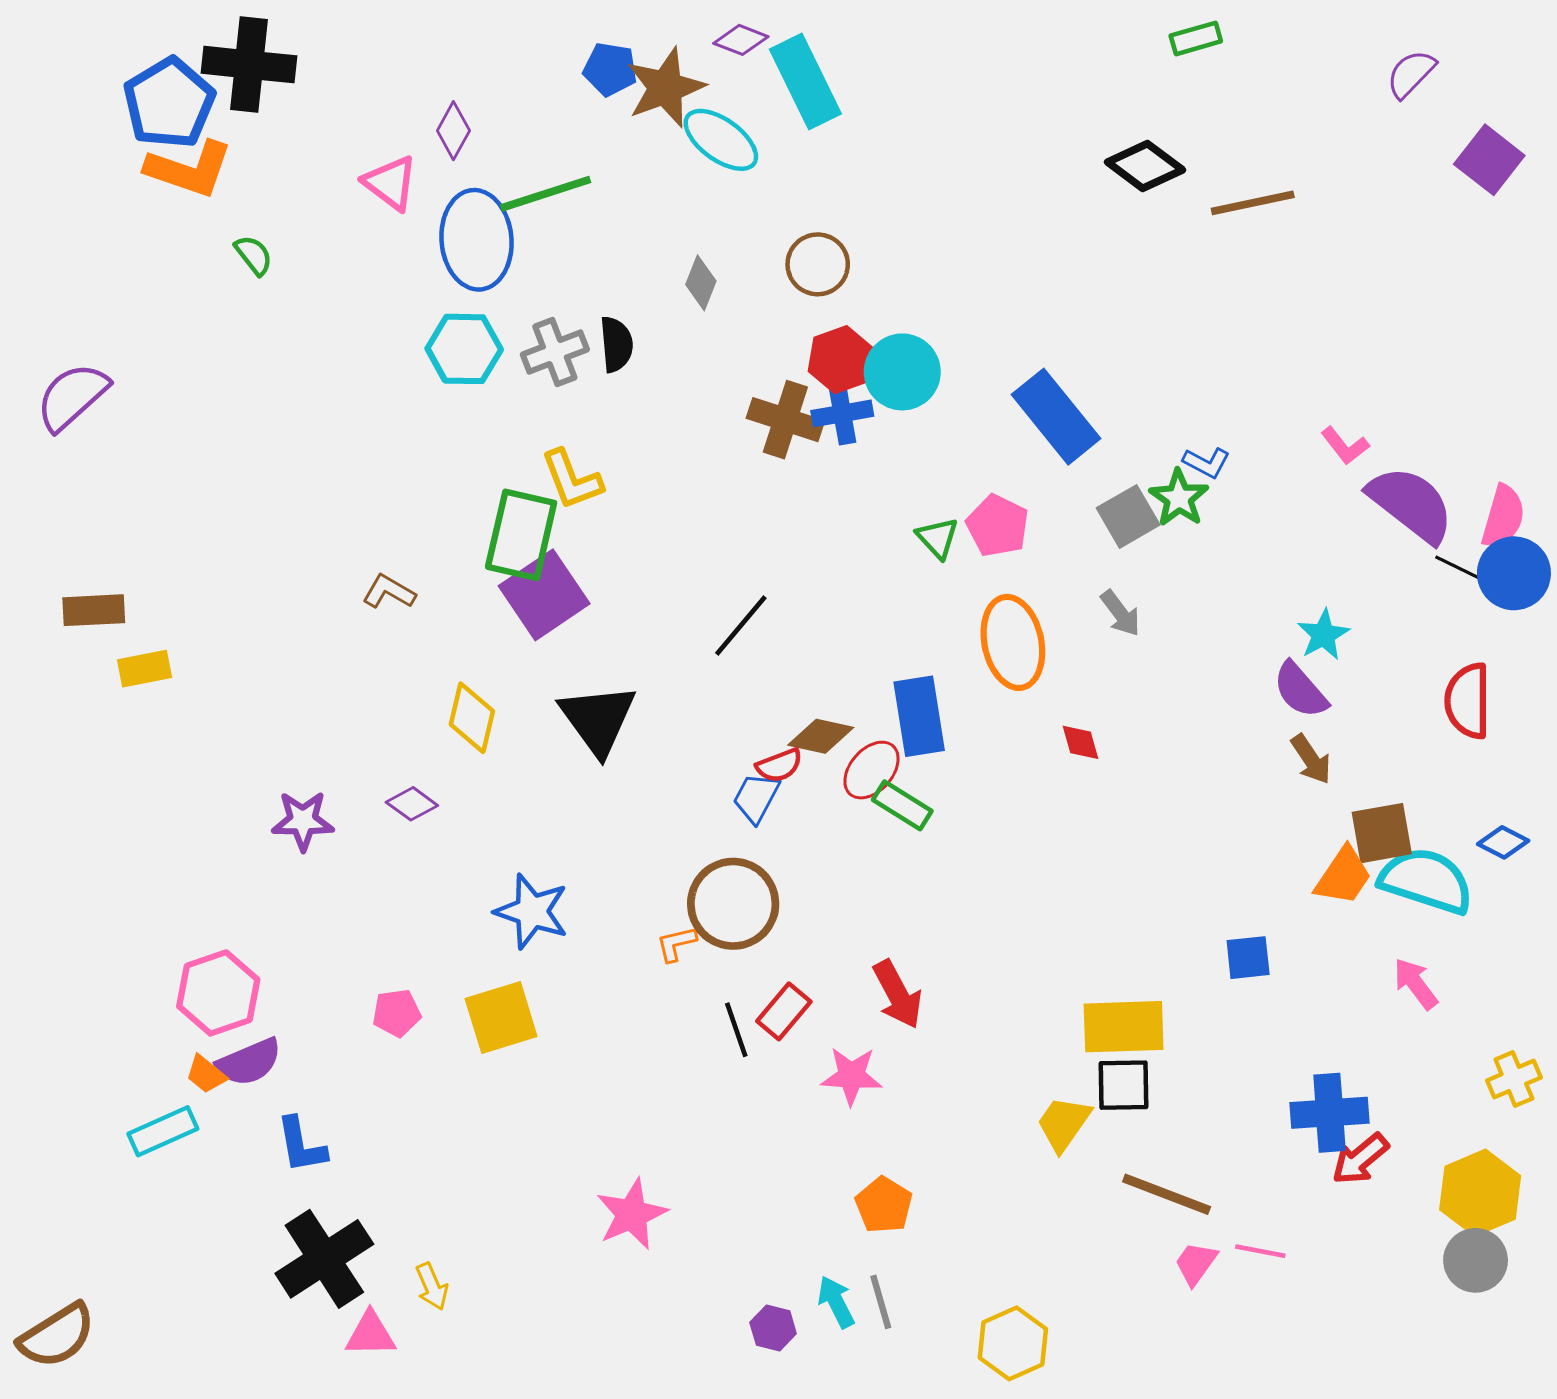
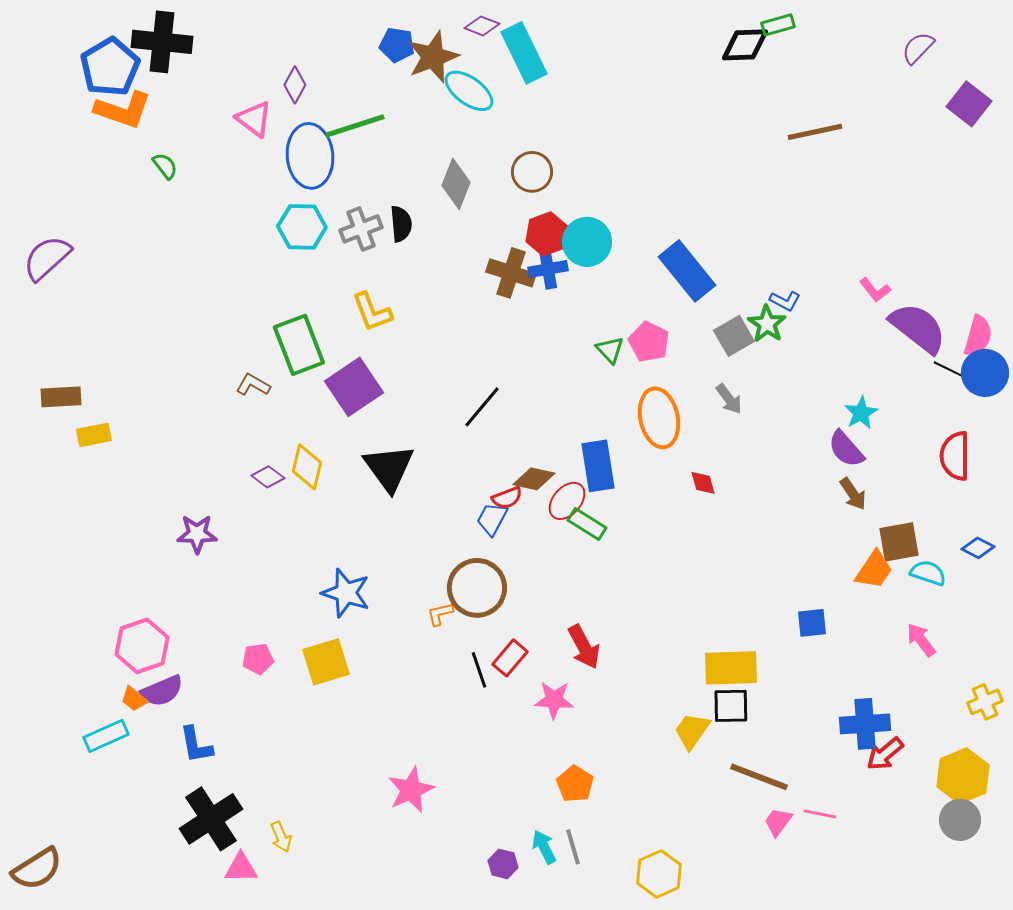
black diamond: (1145, 166) -> (745, 45), moved, turned -39
gray diamond: (701, 283) -> (456, 184), size x1.4
green rectangle: (521, 535) -> (299, 345), moved, turned -34
purple diamond: (412, 804) -> (268, 477), moved
cyan semicircle: (1426, 881) -> (928, 573), size x0.6

